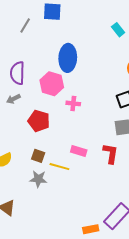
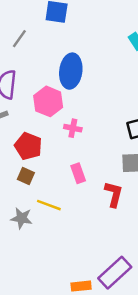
gray line: (25, 26) -> (19, 39), moved
pink rectangle: (79, 151) -> (78, 173), moved, turned 49
brown square: (38, 156) -> (26, 176), moved

